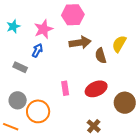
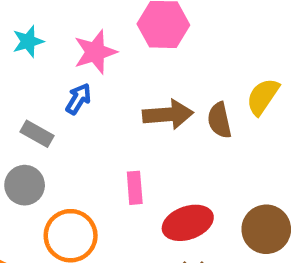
brown arrow: (80, 43) -> (168, 114), moved
red ellipse: (96, 89) -> (188, 223), moved
gray circle: (18, 100) -> (25, 185), moved

